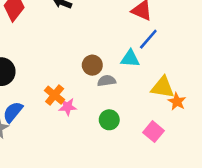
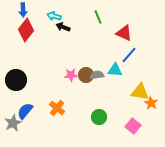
gray semicircle: (107, 81) -> (97, 75), moved
orange cross: (55, 95) -> (57, 108), moved
pink star: (68, 107) -> (71, 75), moved

